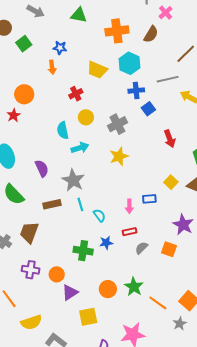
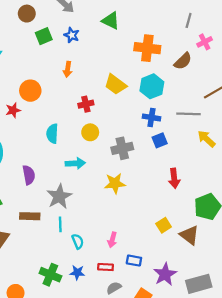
blue star: (60, 48) -> (72, 35), moved
cyan semicircle: (63, 130) -> (52, 134), moved
blue rectangle: (149, 199) -> (134, 261), moved

